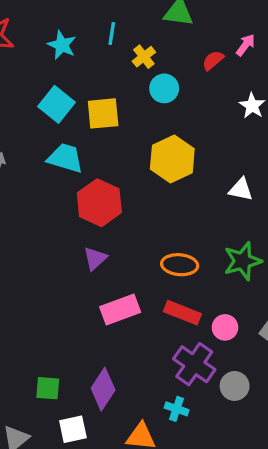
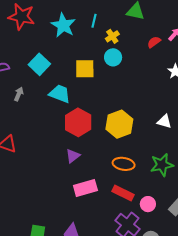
cyan star: (62, 45) -> (63, 25), size x1.4
cyan circle: (164, 88) -> (113, 57), moved
cyan square: (56, 104) -> (39, 64), moved
yellow hexagon: (172, 159) -> (119, 124), moved

